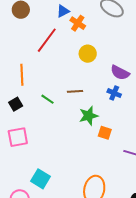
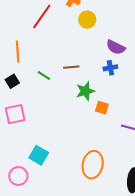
yellow circle: (88, 54) -> (87, 20), moved
blue cross: (114, 93) -> (110, 68), turned -32

